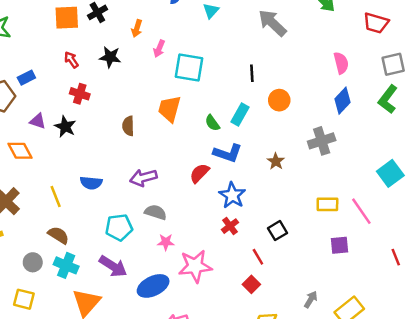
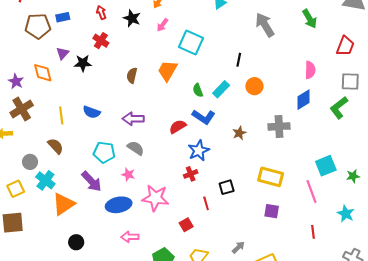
red trapezoid: (376, 23) -> (345, 46), turned -100
pink arrow: (159, 49) -> (162, 25), moved
purple triangle: (38, 121) -> (63, 53), turned 40
black star: (65, 127) -> (83, 63), turned 30
yellow rectangle: (327, 204) -> (271, 177), size x1.4
pink line: (361, 211) -> (311, 192), moved
pink star: (166, 242) -> (128, 175), moved
cyan cross: (66, 265) -> (45, 180), moved
red square: (251, 284) -> (186, 225), moved
yellow square: (24, 299) -> (16, 189), turned 36

